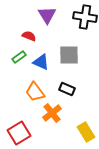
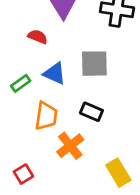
green rectangle: (19, 57) -> (21, 83), moved
orange trapezoid: (35, 92) -> (46, 116), turned -135
red square: (19, 133) -> (23, 174), size x0.6

